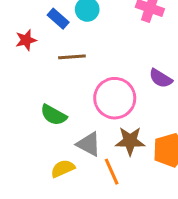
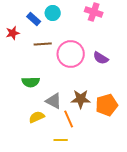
pink circle: (115, 98) -> (71, 54), moved
green semicircle: (54, 115) -> (31, 82), turned -30

